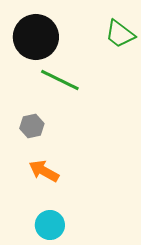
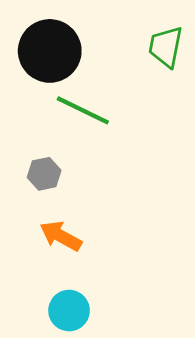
green trapezoid: (120, 34) -> (166, 47), turned 64

